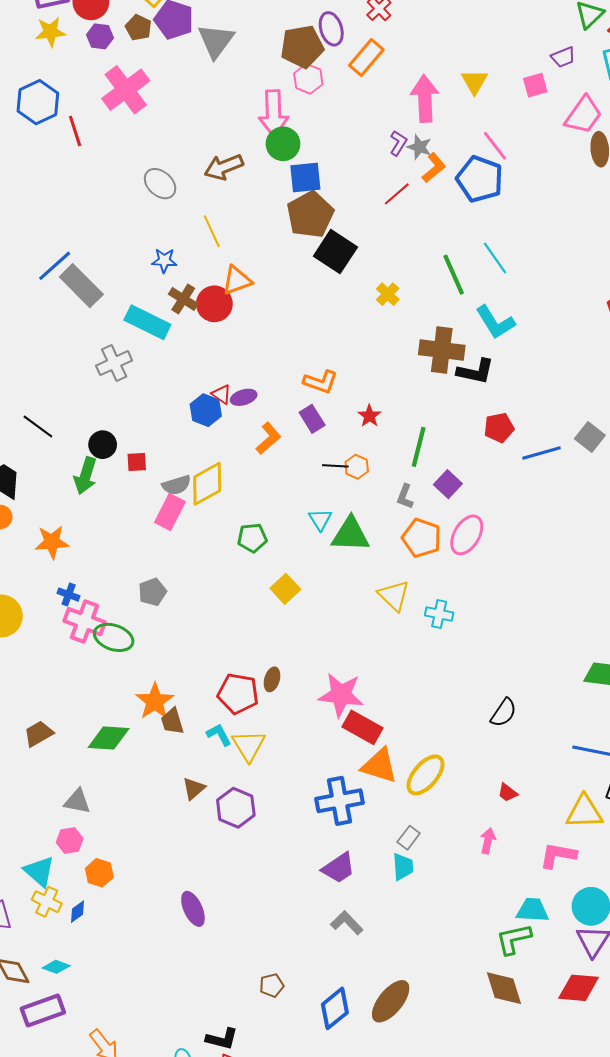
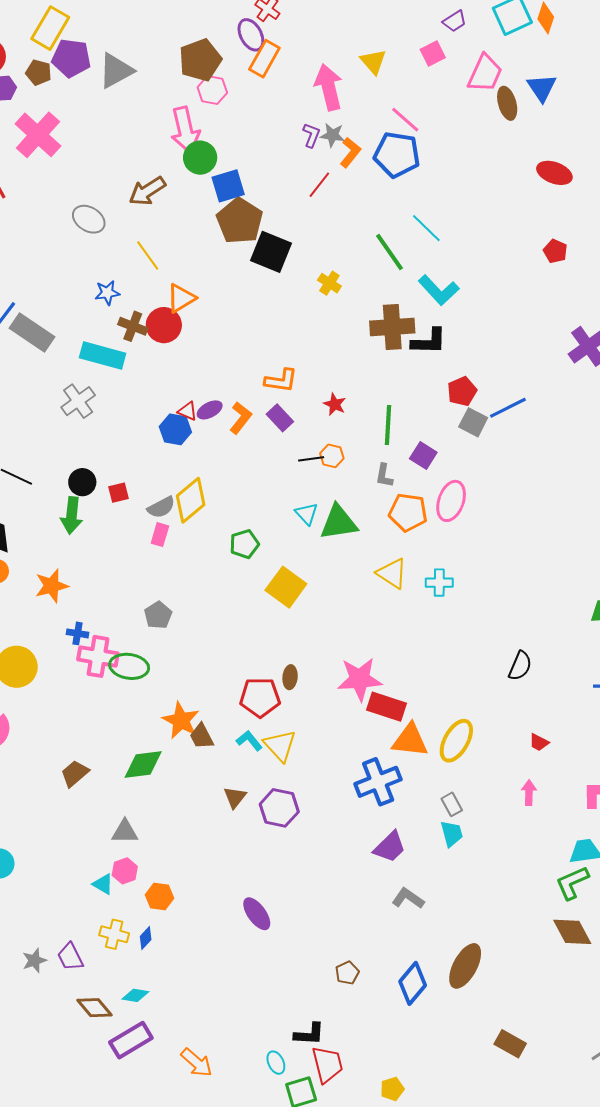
purple ellipse: (331, 29) -> (251, 35), moved
gray triangle: (216, 41) -> (116, 71), turned 36
gray square: (590, 437) -> (473, 422), moved
orange L-shape: (268, 438) -> (241, 418), moved
pink rectangle: (170, 512) -> (160, 535), size x0.7
yellow square: (285, 589) -> (286, 587), size x1.4
gray rectangle: (409, 838) -> (452, 804), turned -55
cyan triangle: (39, 871) -> (103, 884), moved, size x0.7

